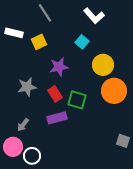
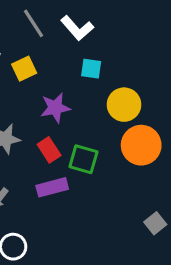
white L-shape: (94, 16) -> (77, 28), moved
cyan square: (82, 42) -> (91, 69), turned -32
gray square: (123, 141) -> (155, 223), turned 32

